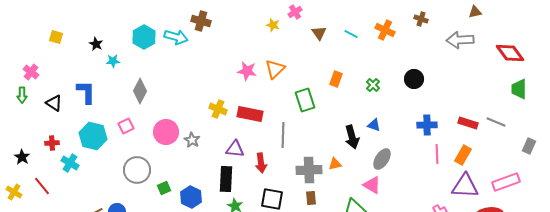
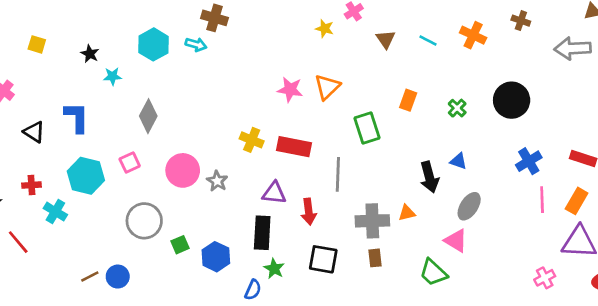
brown cross: (201, 21) -> (215, 18), moved
cyan arrow: (176, 37) -> (196, 44), size x0.7
black circle: (414, 79) -> (512, 100), size x1.4
blue cross: (427, 125) -> (529, 161), turned -30

